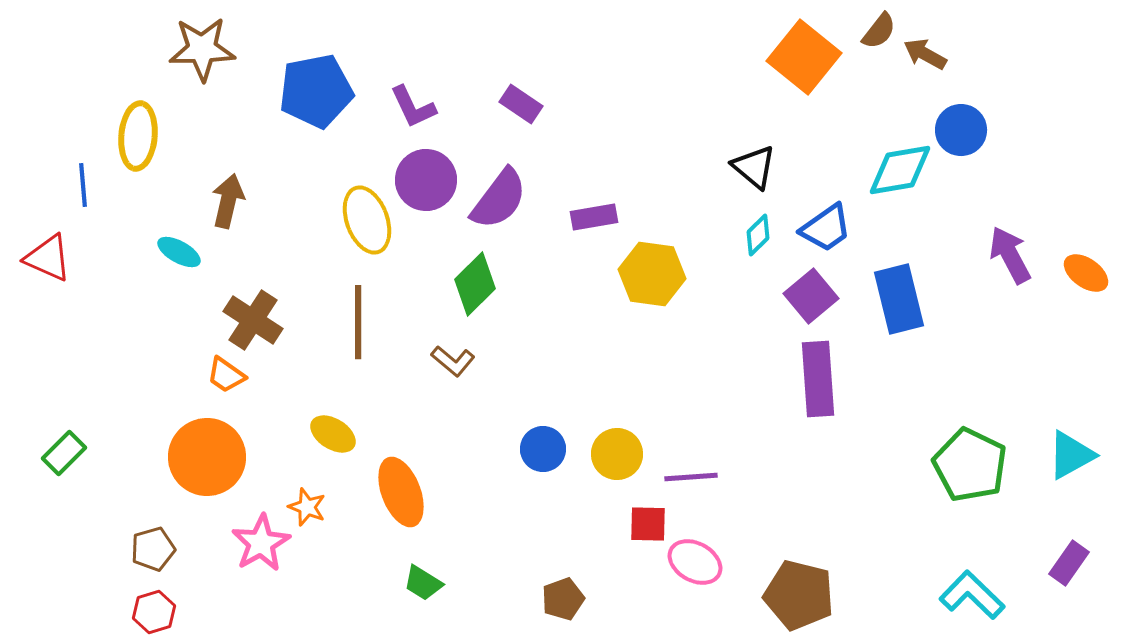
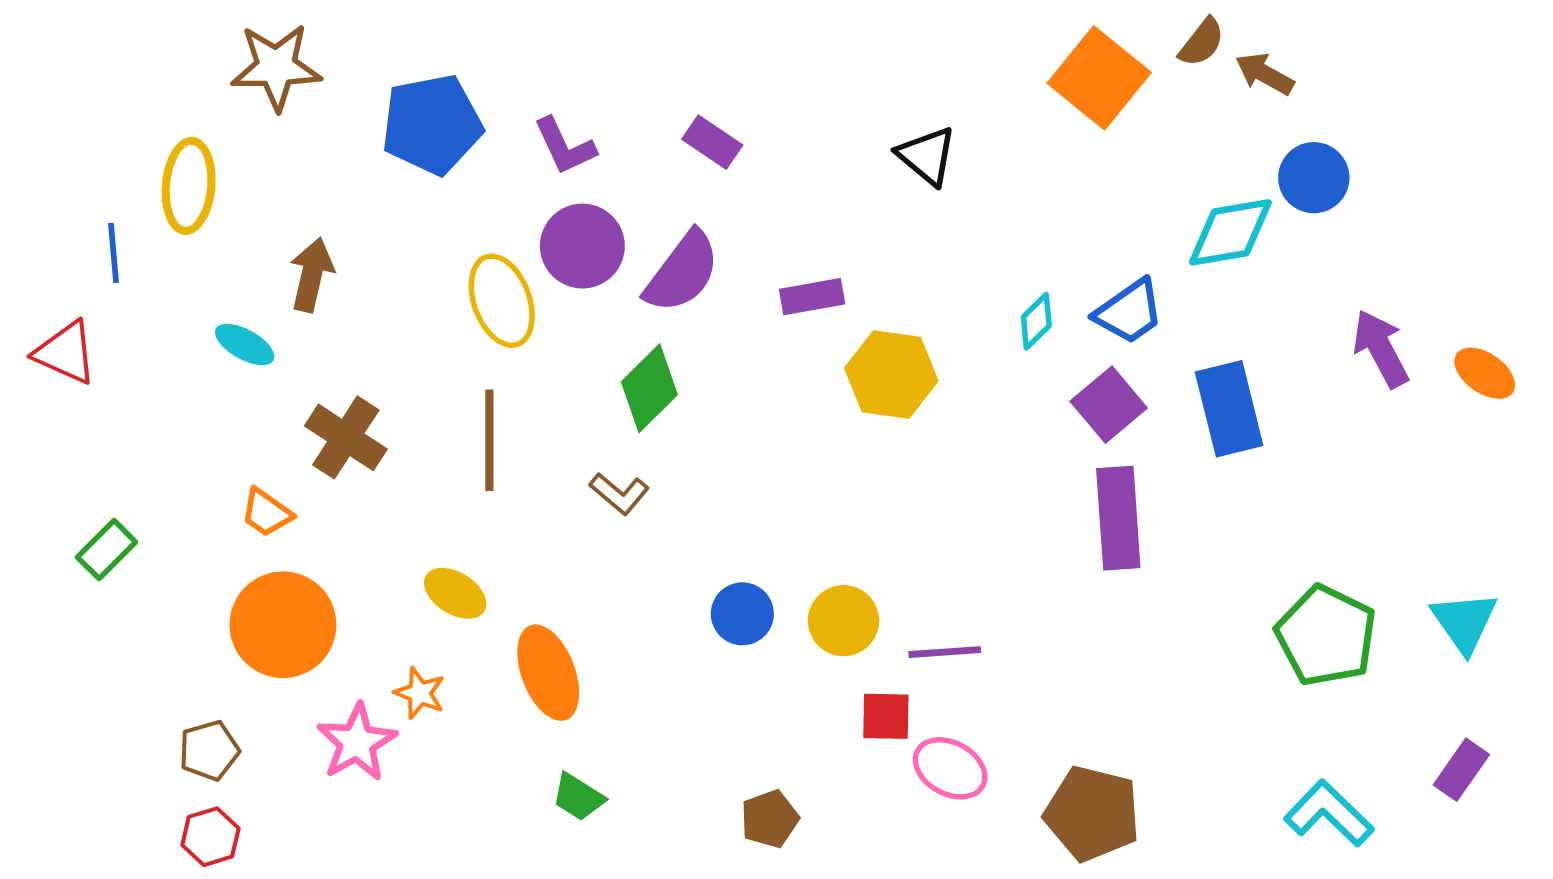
black triangle: (754, 167) -> (927, 156), moved
orange trapezoid: (226, 375) -> (267, 513), moved
green rectangle: (64, 453) -> (107, 550), moved
cyan triangle: (1071, 455) -> (1464, 622), turned -36

